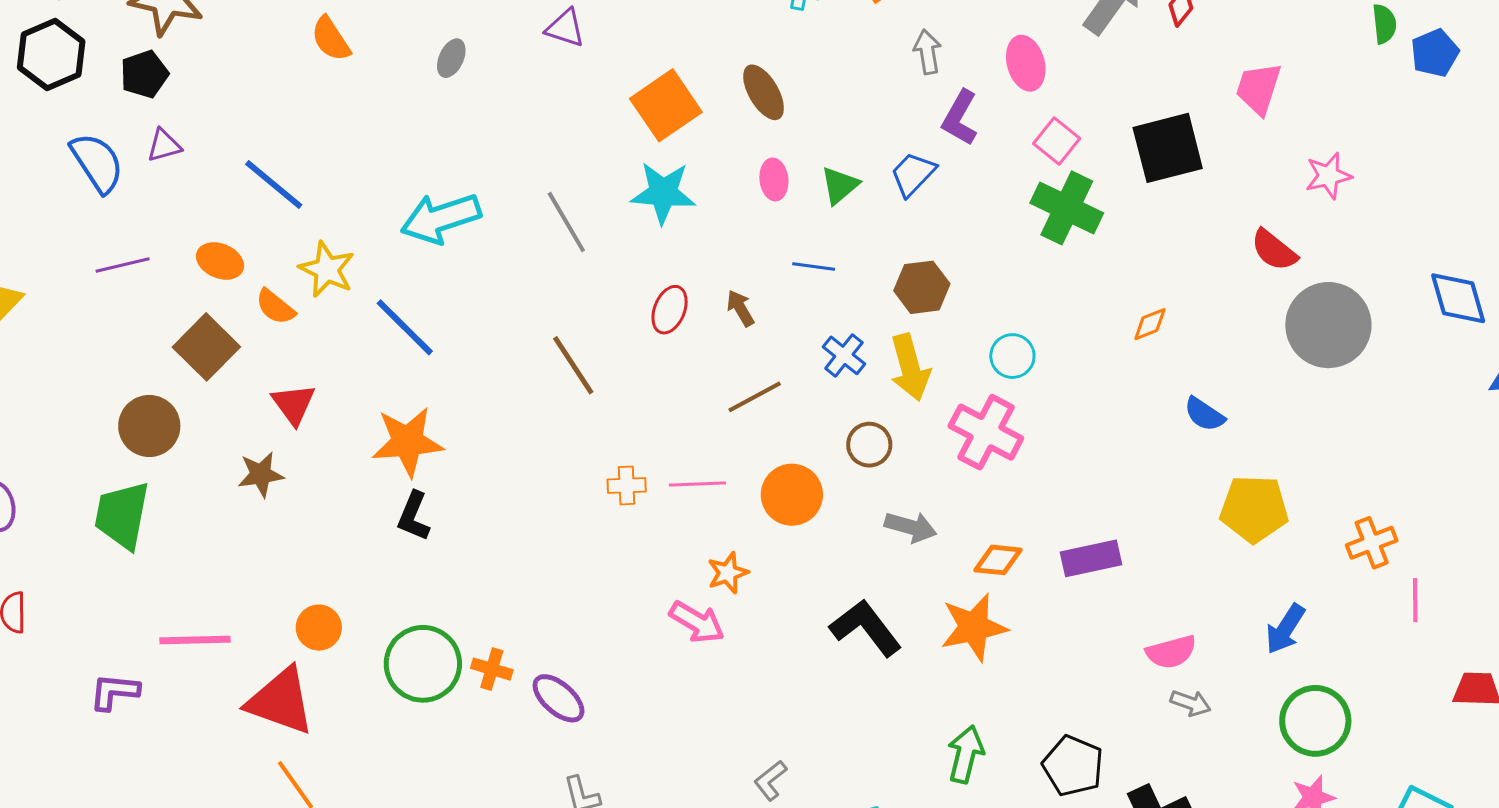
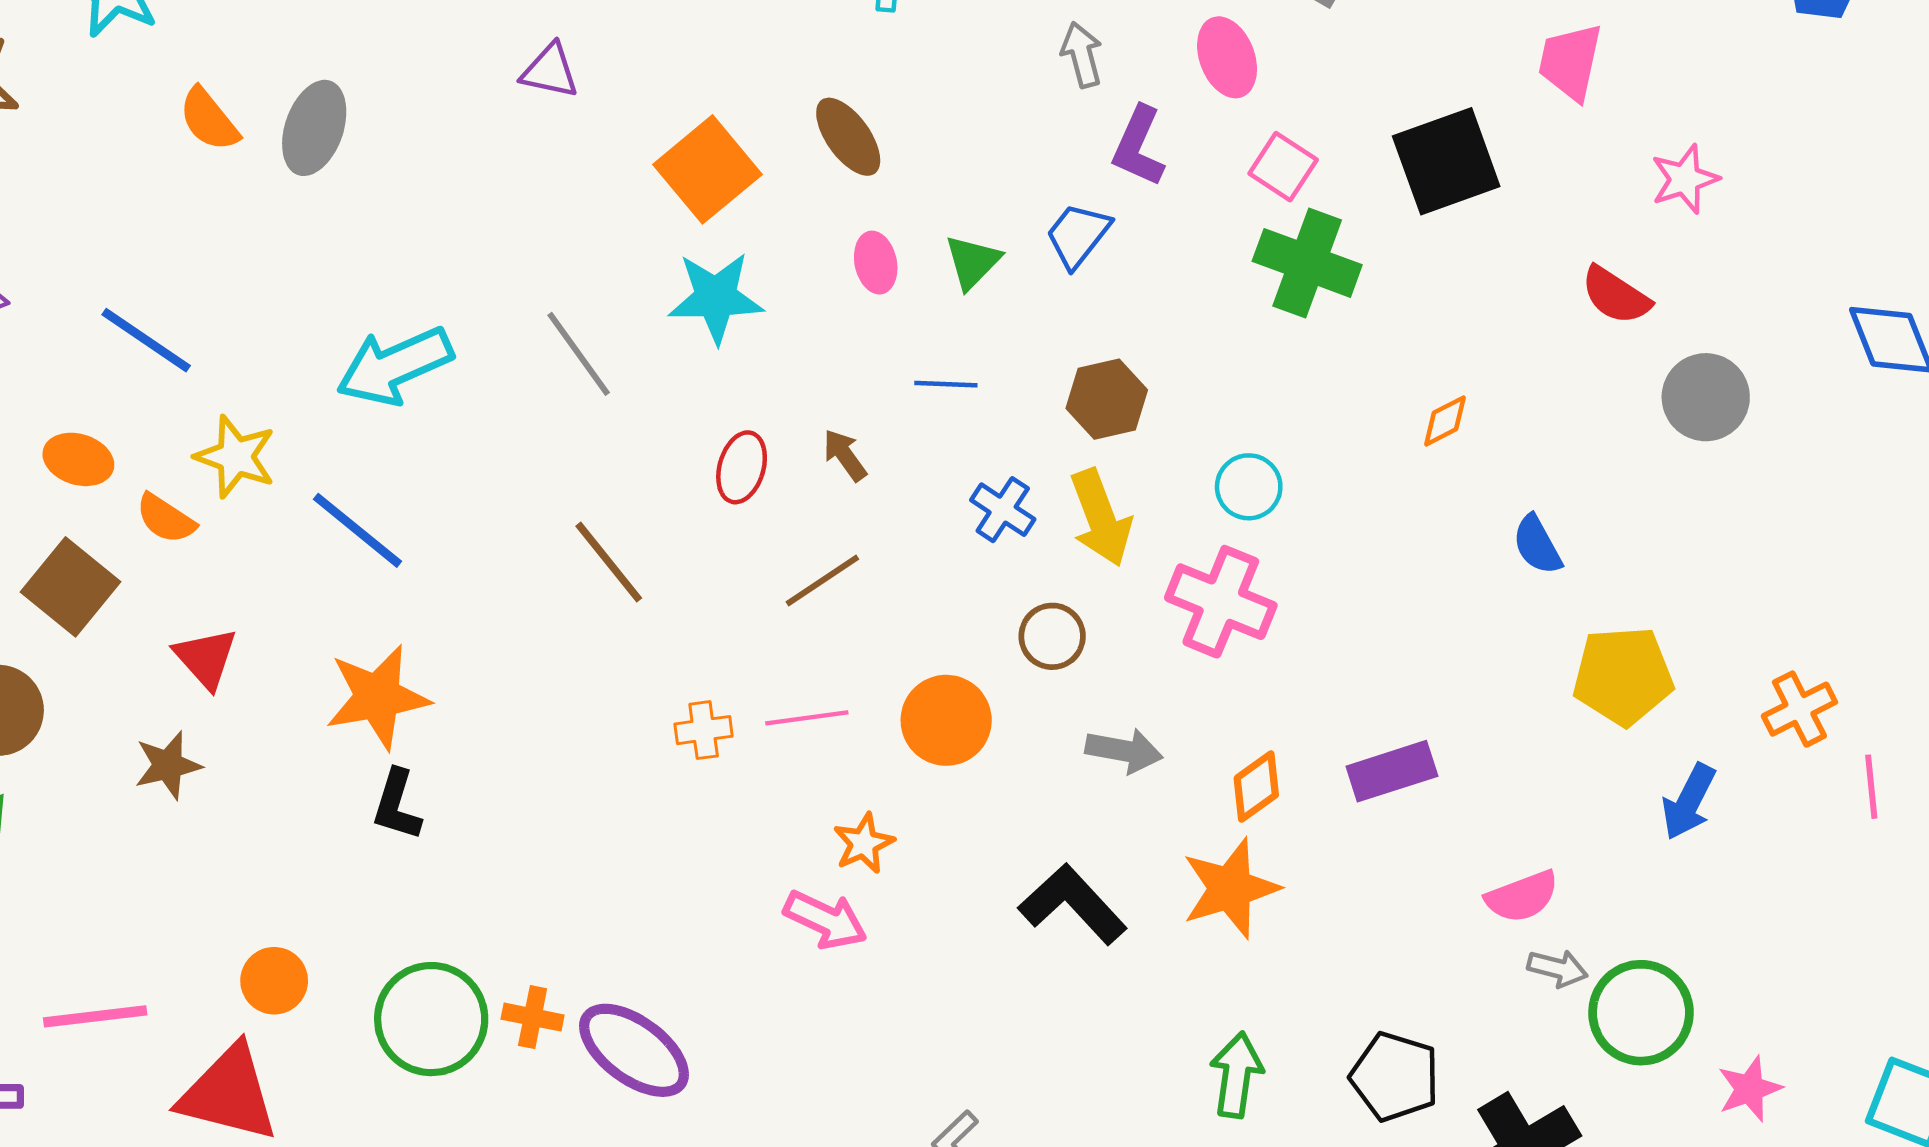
gray ellipse: (451, 58) -> (314, 128), moved, size x1.6
gray circle: (1328, 325) -> (1706, 397), size x0.7
brown line: (755, 397) -> (822, 581), moved
blue semicircle: (1204, 414) -> (1537, 545), turned 33
orange diamond: (998, 560) -> (1256, 787), turned -36
blue arrow: (1285, 629) -> (1689, 802), moved
purple ellipse: (558, 698) -> (634, 1050), size x1.4
green circle: (1315, 721) -> (1641, 1013), moved

